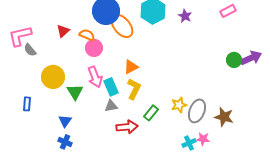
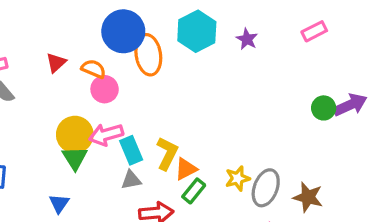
orange ellipse: (122, 26) -> (148, 55), turned 30
orange triangle: (131, 67) -> (186, 169), moved
yellow circle: (53, 77) -> (75, 135), moved
pink arrow: (95, 77) -> (106, 135), turned 95

